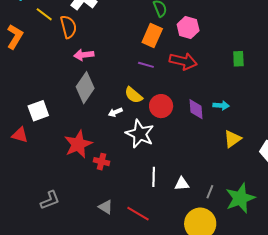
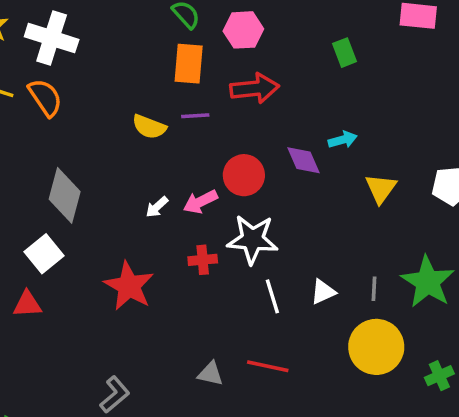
pink arrow: (84, 55) -> (200, 202), moved
gray diamond: (85, 88) -> (65, 195), moved
yellow semicircle: (134, 95) -> (149, 127), moved
white arrow: (115, 112) -> (157, 207), moved
white star: (140, 134) -> (253, 239), moved
red cross: (101, 162) -> (203, 260), moved

